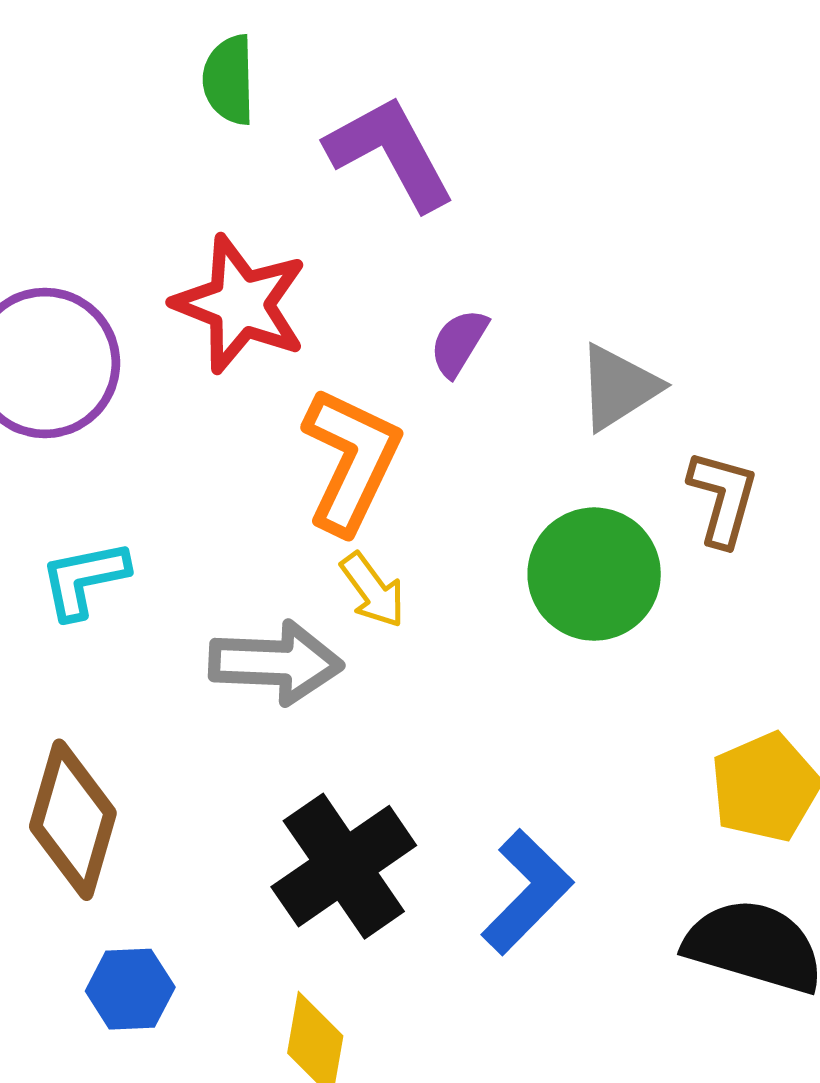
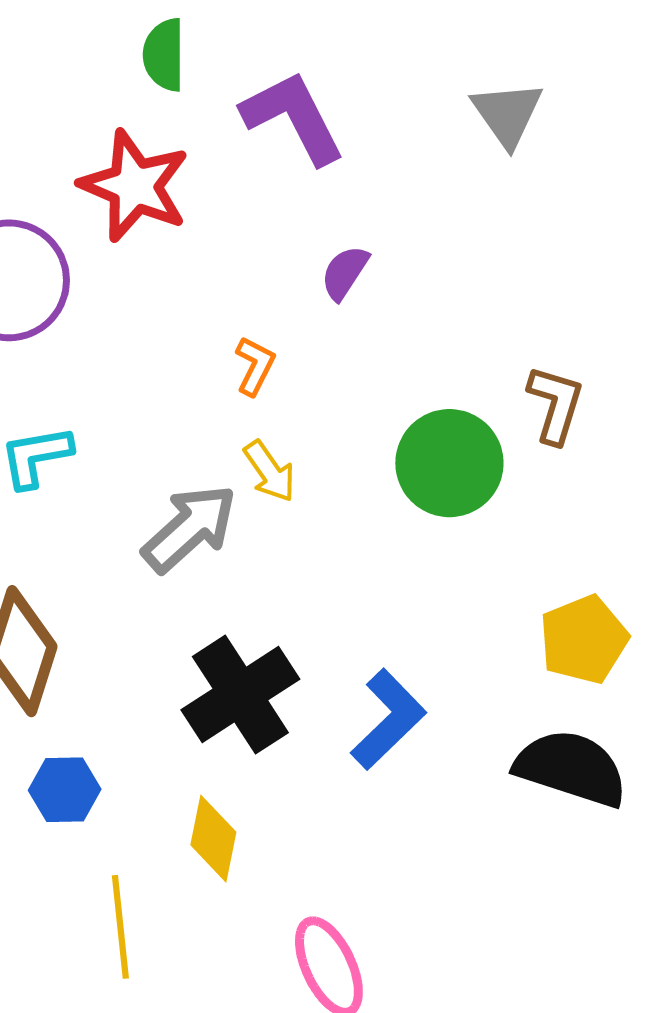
red star: (240, 304) -> (135, 186), moved
gray triangle: (618, 387) -> (507, 114), moved, turned -34
orange L-shape: (351, 460) -> (255, 366), size x0.5
gray arrow: (276, 663) -> (190, 528), turned -46

